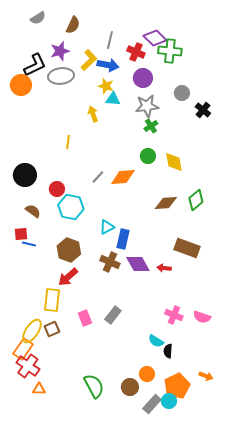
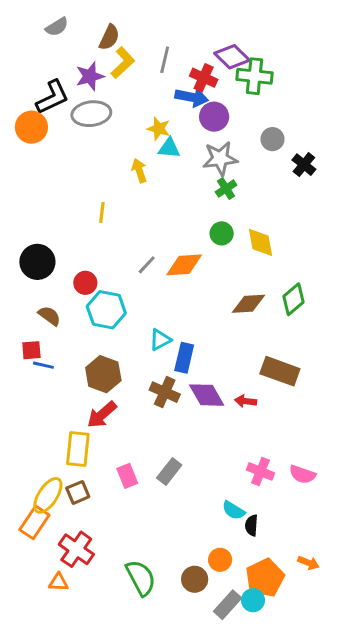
yellow L-shape: (89, 60) -> (123, 63), moved
blue arrow: (108, 65) -> (192, 97), moved
red cross: (28, 366) -> (76, 549), moved

